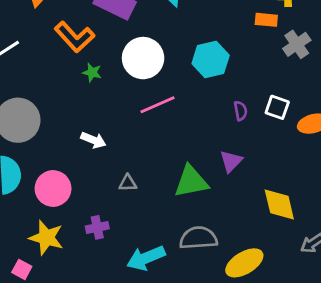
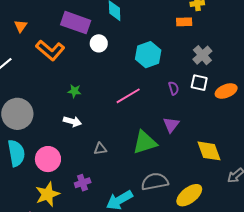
gray cross: (297, 44) -> (202, 55), moved
white circle: (143, 58) -> (99, 43), moved, size x0.6
green star: (92, 72) -> (74, 91), moved
pink line: (158, 105) -> (128, 96), moved
yellow star: (46, 238) -> (47, 194), turned -30

